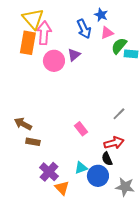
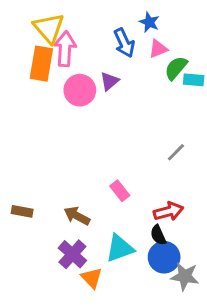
gray line: (119, 114) -> (176, 152), moved
brown arrow: (23, 124) -> (77, 216), moved
brown rectangle: (33, 142) -> (22, 211), moved
cyan triangle: (81, 168) -> (120, 248), size x1.5
blue circle: (98, 176) -> (164, 257), moved

